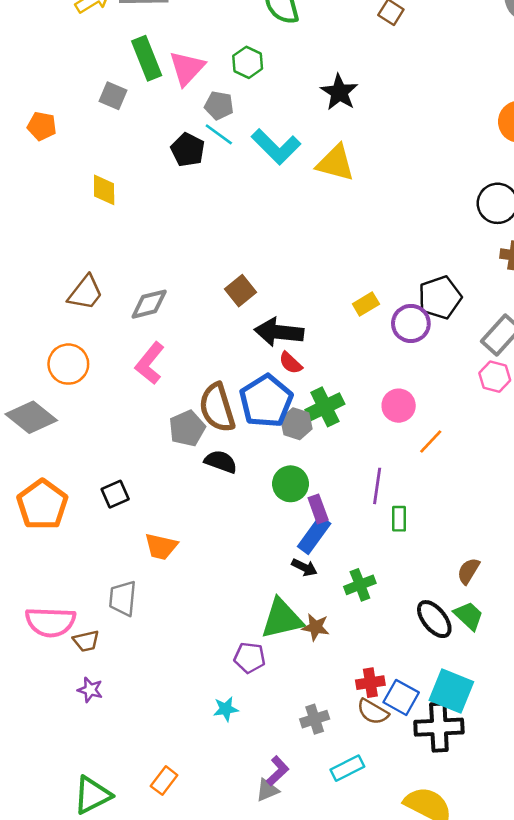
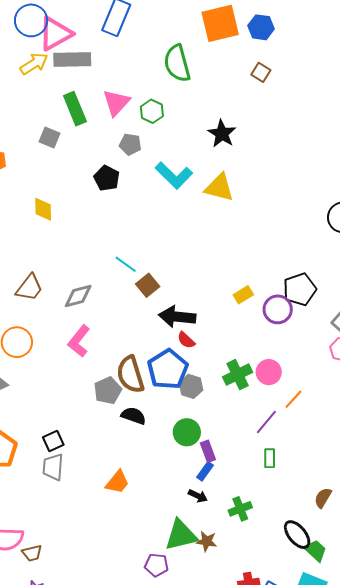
pink triangle: (187, 68) -> (116, 103), moved
cyan line: (219, 134) -> (126, 264), moved
green cross: (325, 407) -> (238, 375), moved
purple line: (377, 486) -> (266, 422), moved, turned 32
blue rectangle: (314, 535) -> (205, 471), size x0.7
orange trapezoid: (161, 546) -> (117, 482), moved, turned -64
gray trapezoid: (123, 598) -> (53, 467), moved
green trapezoid: (469, 616) -> (315, 550), moved

